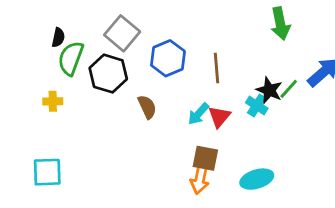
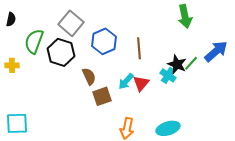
black semicircle: (58, 37) -> (11, 19), moved
yellow cross: (53, 101) -> (12, 65), moved
brown square: (205, 158) -> (102, 96), moved, turned -30

